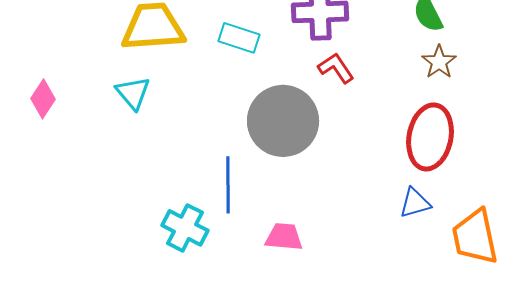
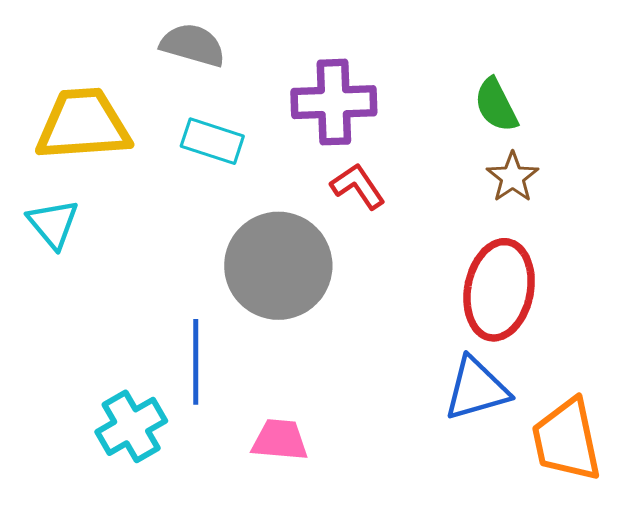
blue triangle: (415, 203) -> (477, 389), size x1.4
cyan cross: (185, 228) -> (131, 426), turned 33

